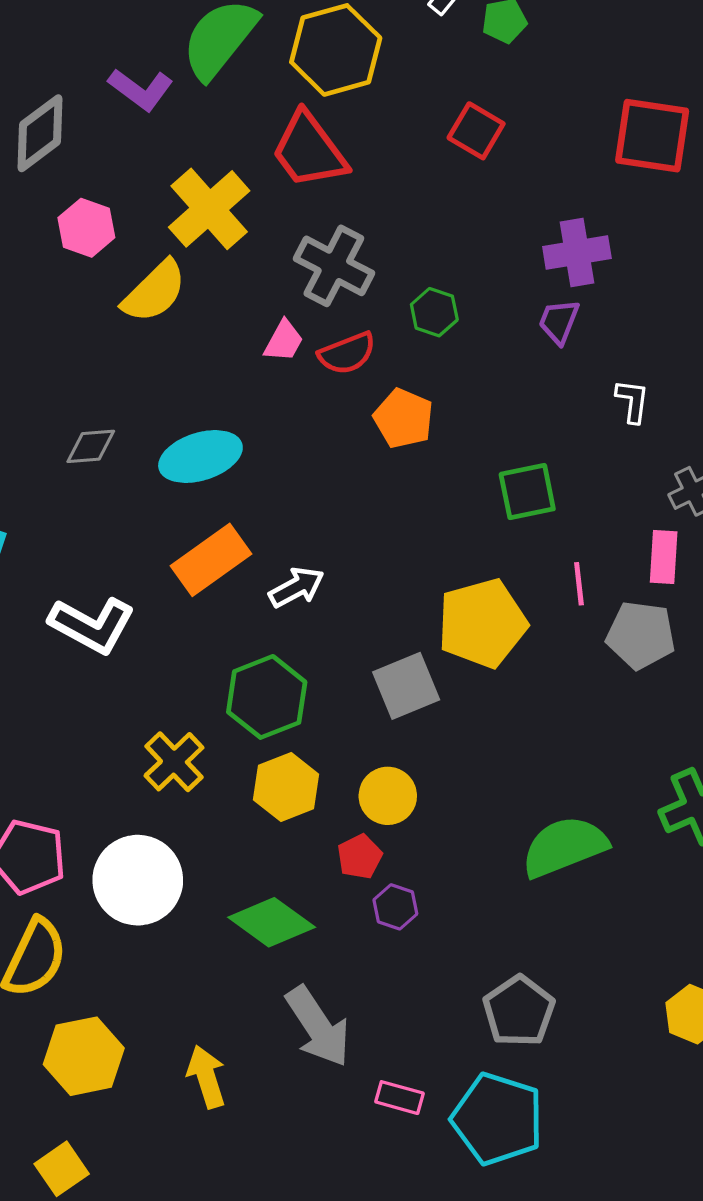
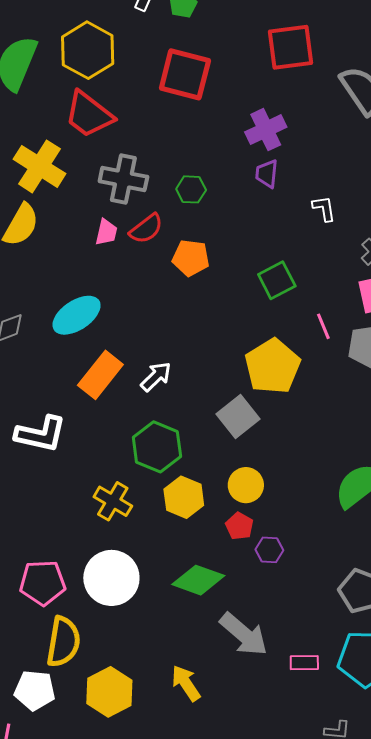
red square: (476, 131) -> (185, 74), size x1.6

